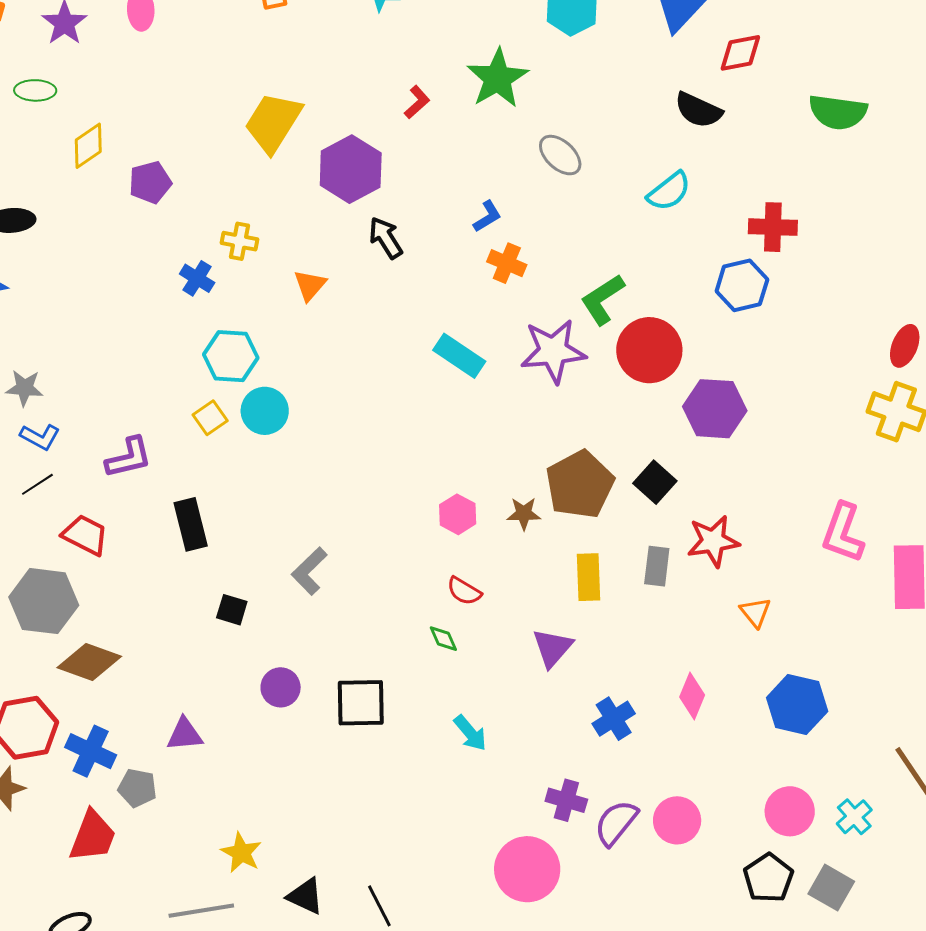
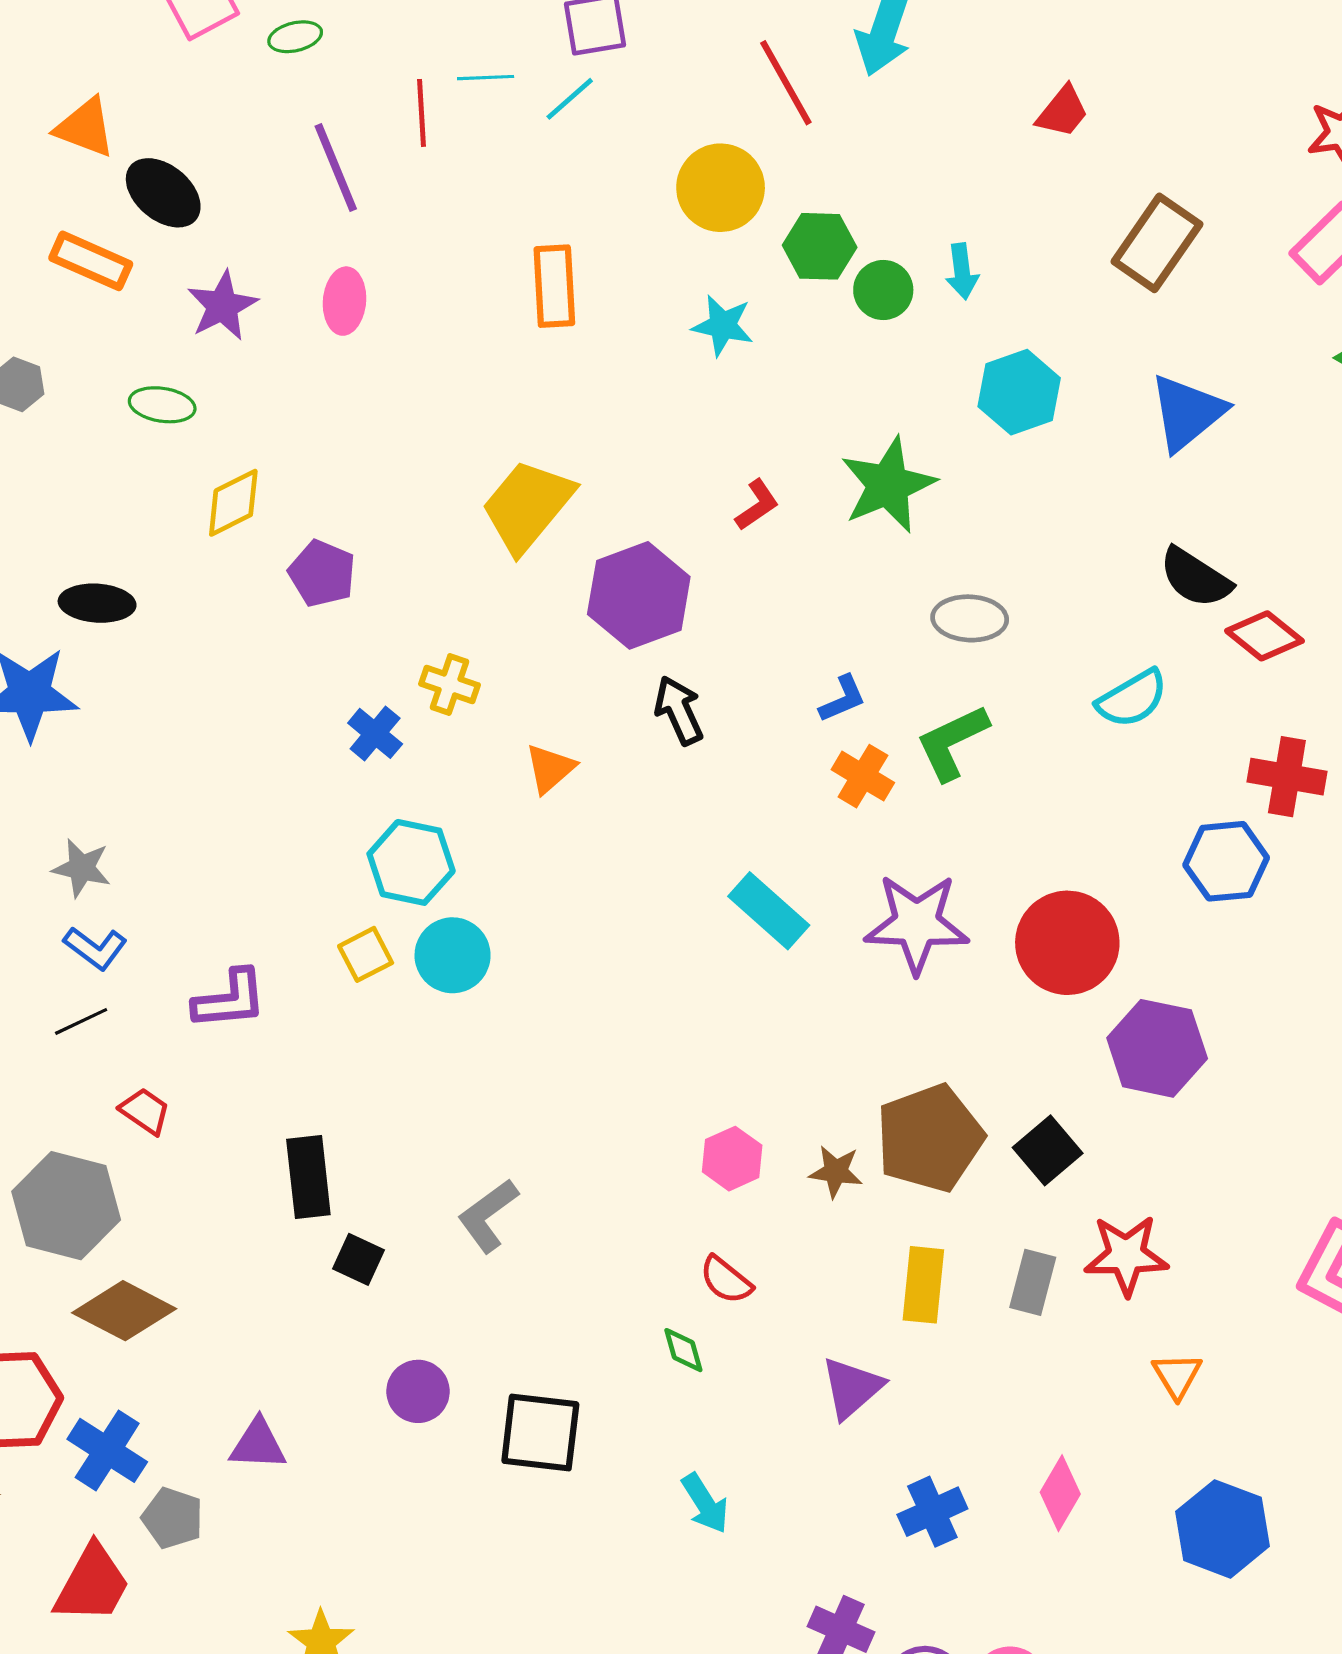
red diamond: (740, 53) -> (1264, 636), moved, turned 42
gray ellipse: (560, 155) -> (970, 618), turned -48
purple pentagon: (150, 182) -> (322, 573), turned 30
green L-shape: (603, 299) -> (952, 742), moved
black rectangle: (191, 524) -> (308, 1177), moved
red trapezoid: (85, 535) -> (145, 1111), size x0.7

